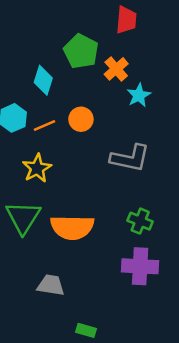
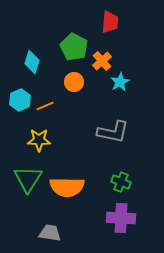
cyan diamond: (43, 80) -> (32, 62), moved
orange circle: (81, 119) -> (74, 82), moved
yellow star: (37, 168) -> (39, 140), turned 30

